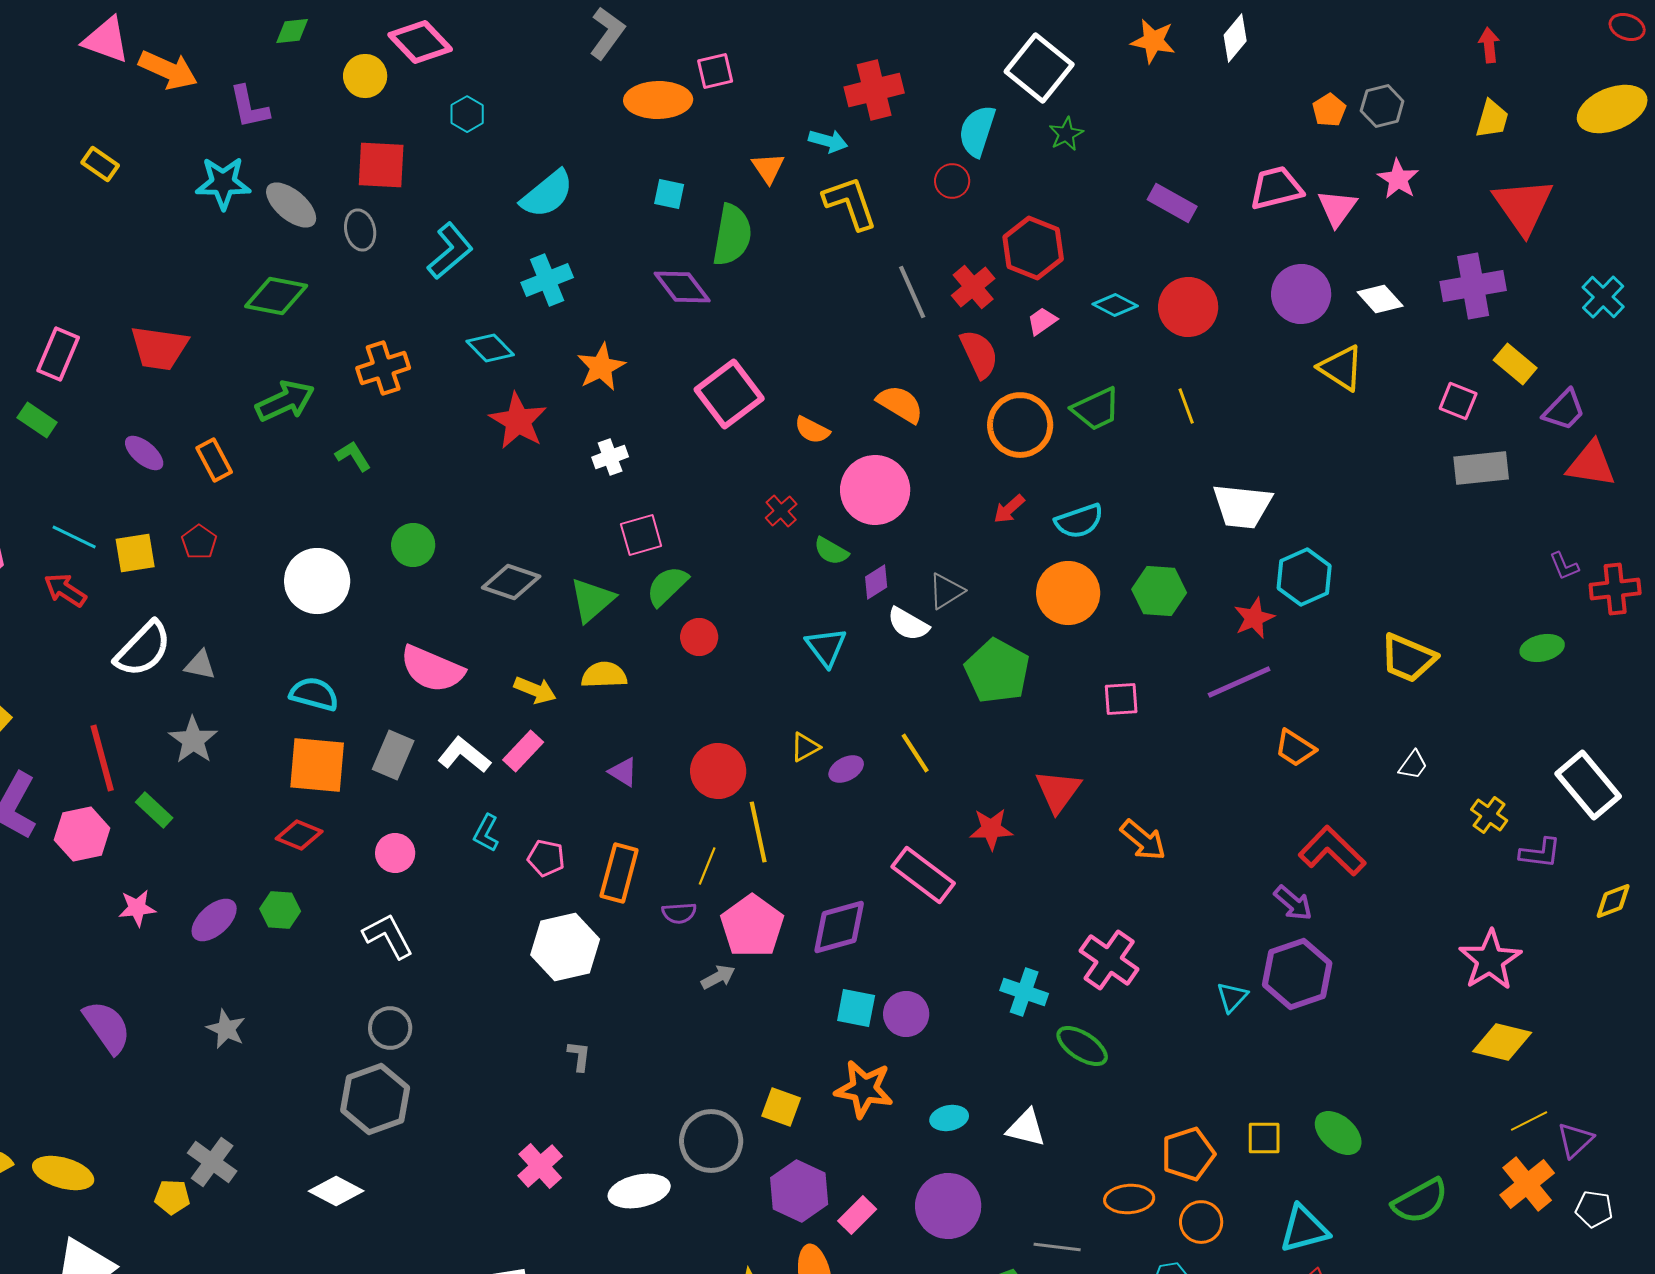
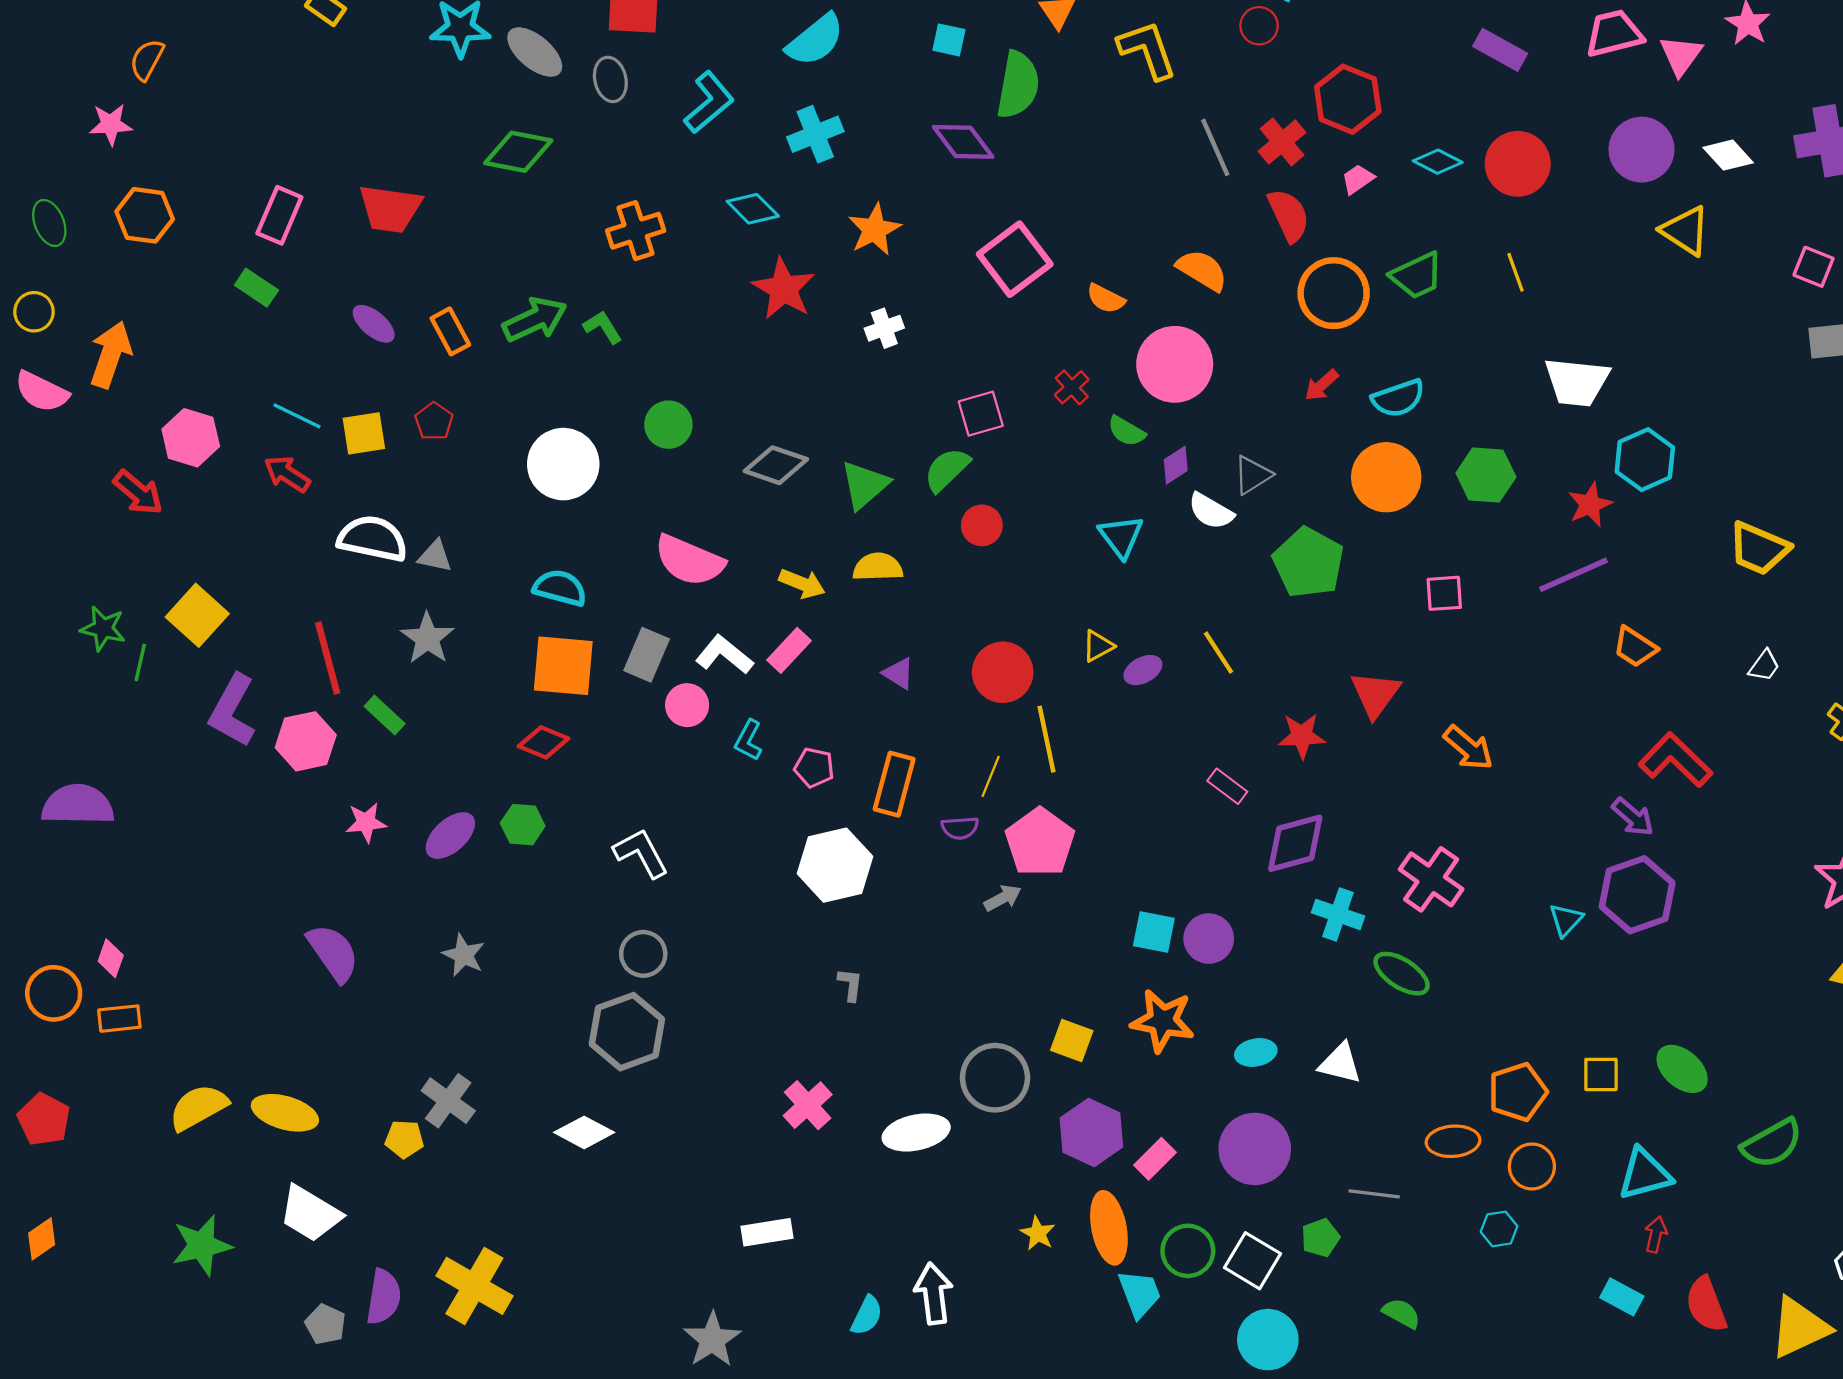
green arrow: (285, 401) -> (535, 319), moved
pink square: (641, 535) -> (981, 414), moved
white semicircle: (143, 649) -> (373, 539), turned -122
pink circle: (395, 853) -> (687, 705), moved
pink rectangle: (923, 875) -> (1227, 786), size x0.6
purple diamond: (839, 927) -> (1295, 843), moved

